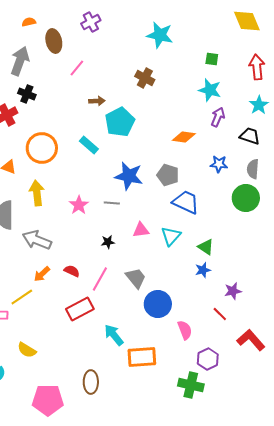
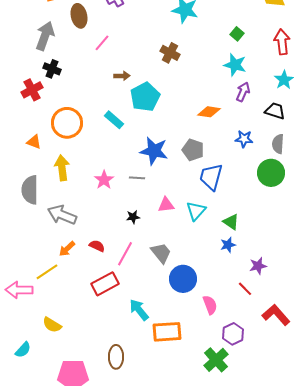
green square: (212, 59) -> (237, 34), turned 32
blue trapezoid: (186, 202) -> (211, 177), turned -100
green cross: (191, 385) -> (216, 360), turned 35

